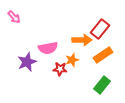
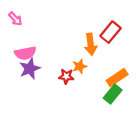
orange arrow: (82, 40) -> (91, 44), turned 84
pink semicircle: (48, 48) -> (25, 53), moved
orange rectangle: (103, 55) -> (117, 77), moved

